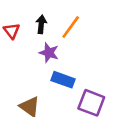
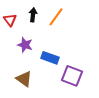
purple star: (49, 53) -> (25, 45), moved

